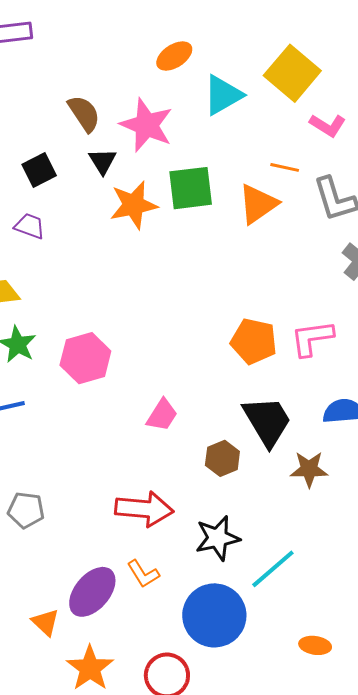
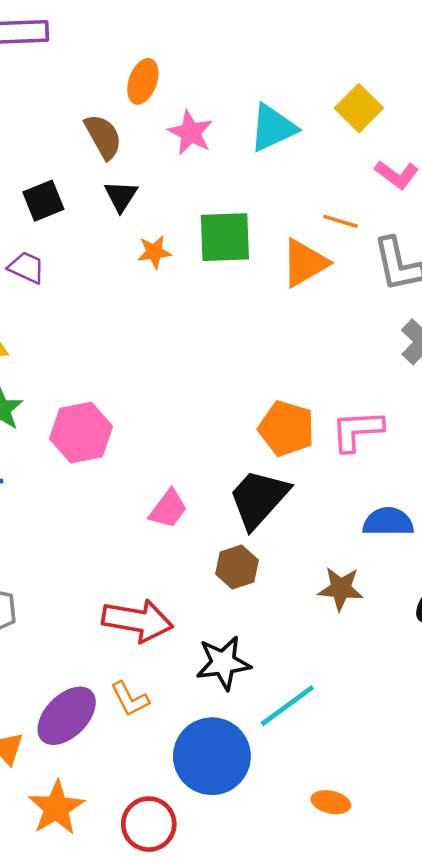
orange ellipse: (174, 56) -> (143, 81), moved, turned -42
yellow square: (292, 73) -> (359, 108), size x0.7
pink star: (147, 125) -> (190, 133), moved, size x0.7
orange star: (134, 205) -> (154, 252), size x0.6
black trapezoid: (267, 421) -> (259, 499), moved, turned -112

